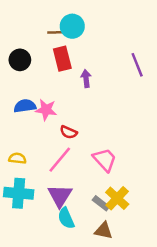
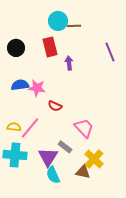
brown line: (56, 32) -> (74, 26), moved
pink line: (60, 160) -> (30, 128), moved
gray rectangle: (101, 203) -> (65, 147), moved
brown triangle: (103, 231) -> (83, 172), moved

